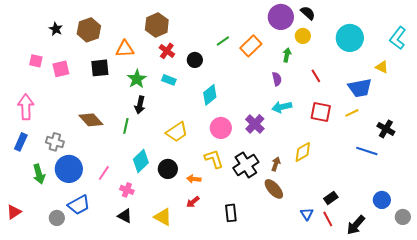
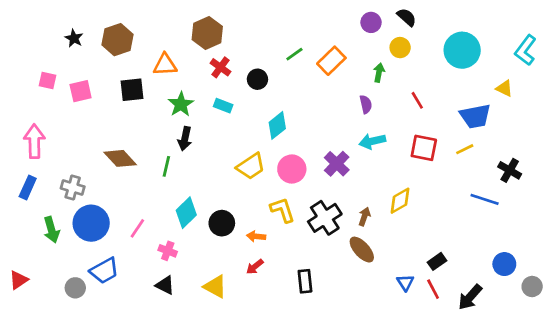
purple circle: (281, 17) -> (371, 22), size x0.6
yellow trapezoid: (177, 132) -> (251, 166), moved

